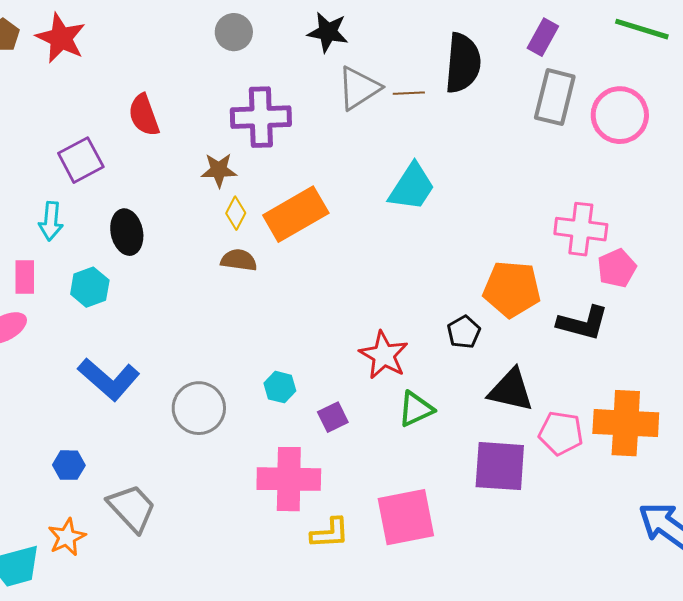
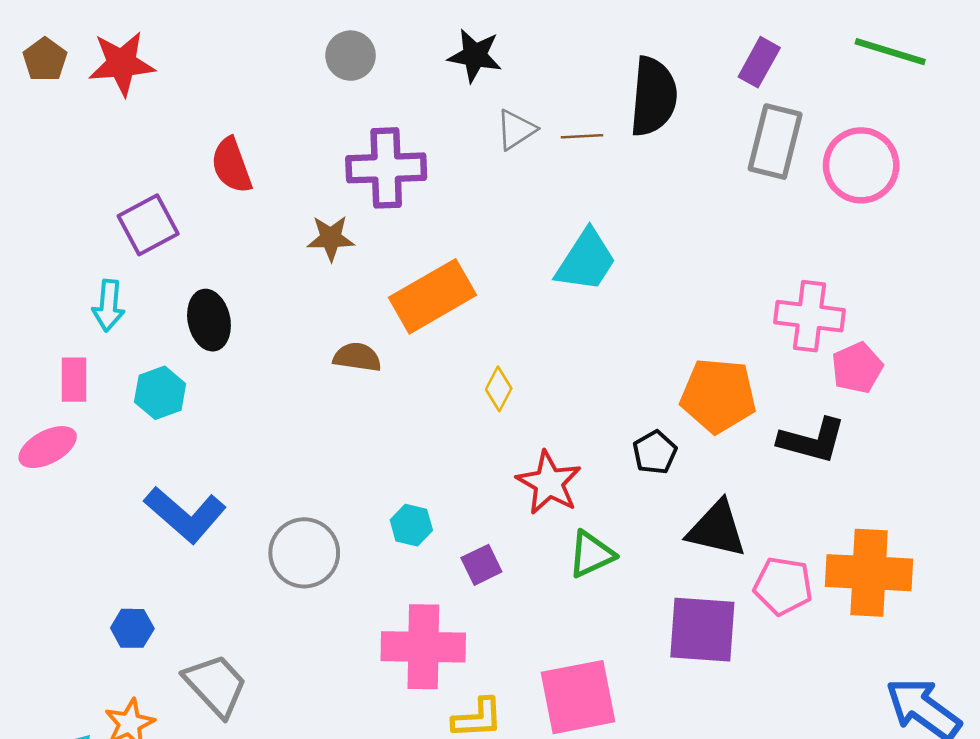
red star: (61, 38) -> (122, 63), turned -30
gray triangle: (359, 88) -> (516, 130), size x0.7
yellow diamond: (236, 213) -> (499, 389), moved

